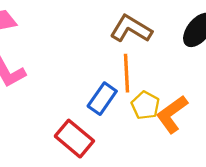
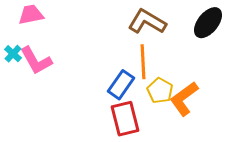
red rectangle: (74, 139) -> (125, 119), moved, turned 36

